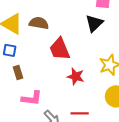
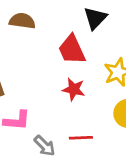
red trapezoid: (60, 49) -> (72, 50), moved

